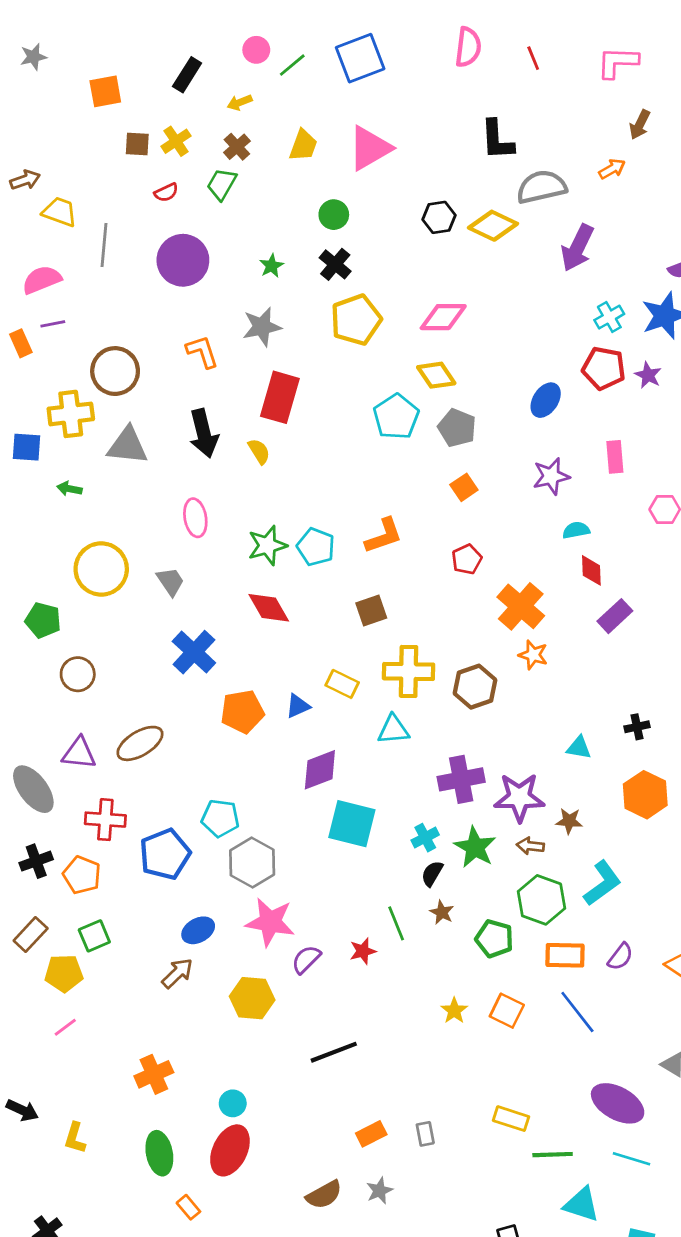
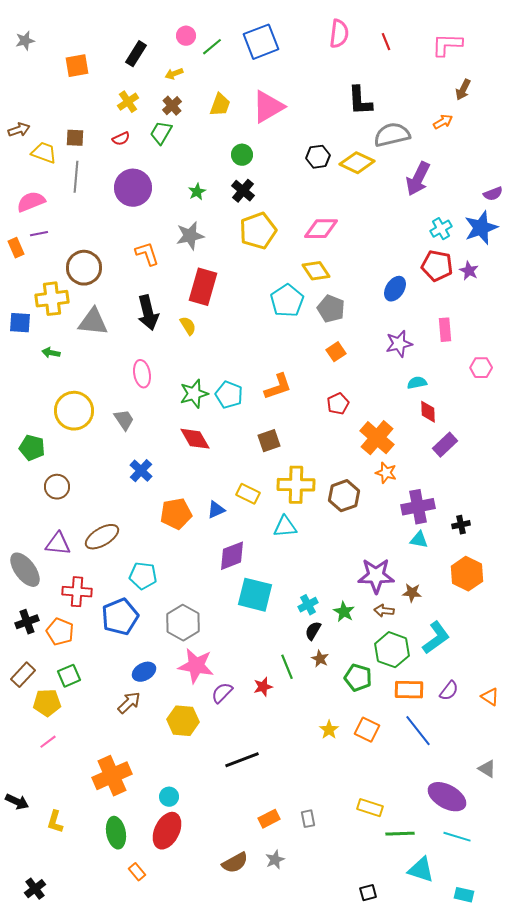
brown square: (137, 144) -> (75, 138), moved
blue cross: (194, 652) -> (141, 471), size x0.7
purple cross: (461, 779) -> (418, 507), moved
cyan pentagon: (220, 818) -> (143, 576), moved
green star: (475, 847) -> (344, 612), size x0.7
orange cross: (154, 1074) -> (112, 776), size x1.4

